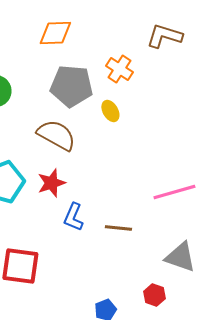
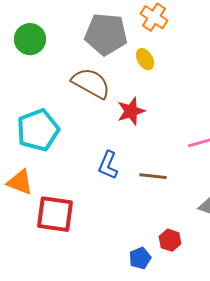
red star: (51, 183) -> (131, 111), moved
red hexagon: (154, 295) -> (170, 240), moved

